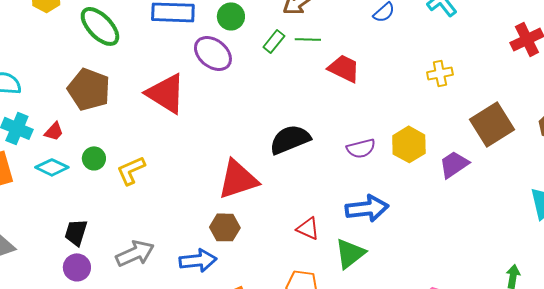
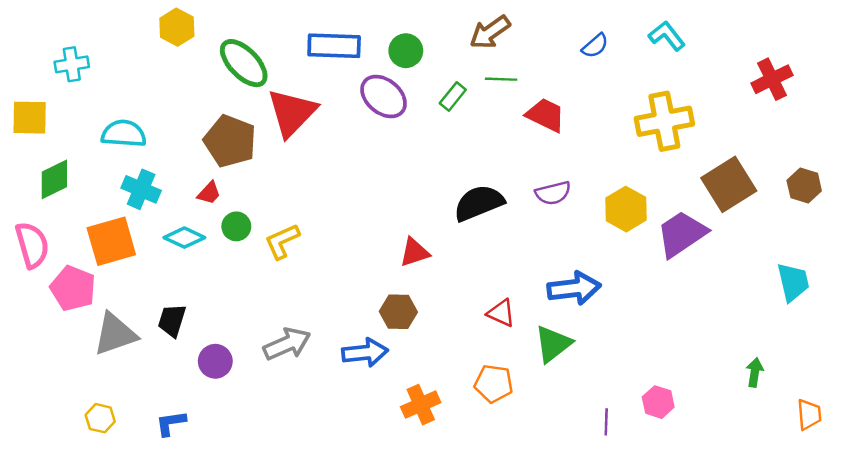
green rectangle: (274, 41) -> (453, 96), moved
yellow cross: (440, 73) -> (664, 121), size x1.8
red triangle: (166, 93) -> (292, 113), moved, turned 42
red trapezoid: (54, 131) -> (209, 193), moved
purple semicircle: (361, 148) -> (553, 193), moved
purple trapezoid: (454, 164) -> (682, 234), size x1.4
red triangle: (238, 179) -> (414, 252), size x0.6
black trapezoid: (76, 232) -> (172, 320), moved

